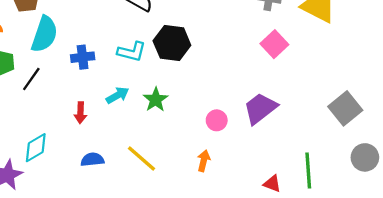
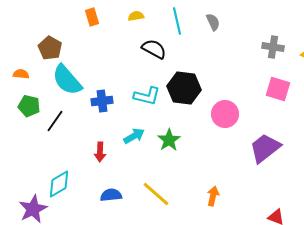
cyan semicircle: (44, 34) -> (67, 80), turned 120
pink square: (274, 44) -> (278, 89), turned -30
pink circle: (217, 120) -> (225, 114), moved, size x1.4

